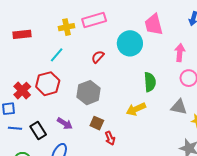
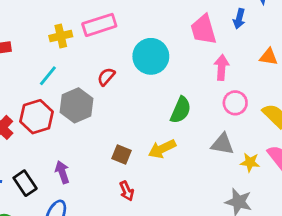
pink trapezoid: (154, 25) -> (203, 30), moved
green semicircle: (150, 82) -> (181, 110), turned 30
gray hexagon: (88, 93) -> (77, 105), moved
purple arrow: (65, 123) -> (62, 172), turned -140
brown square: (97, 123) -> (121, 155), moved

